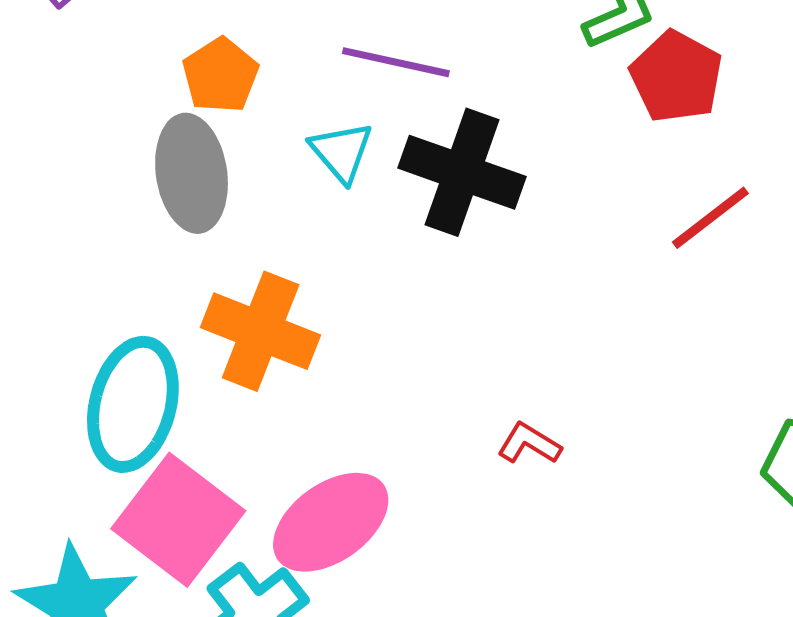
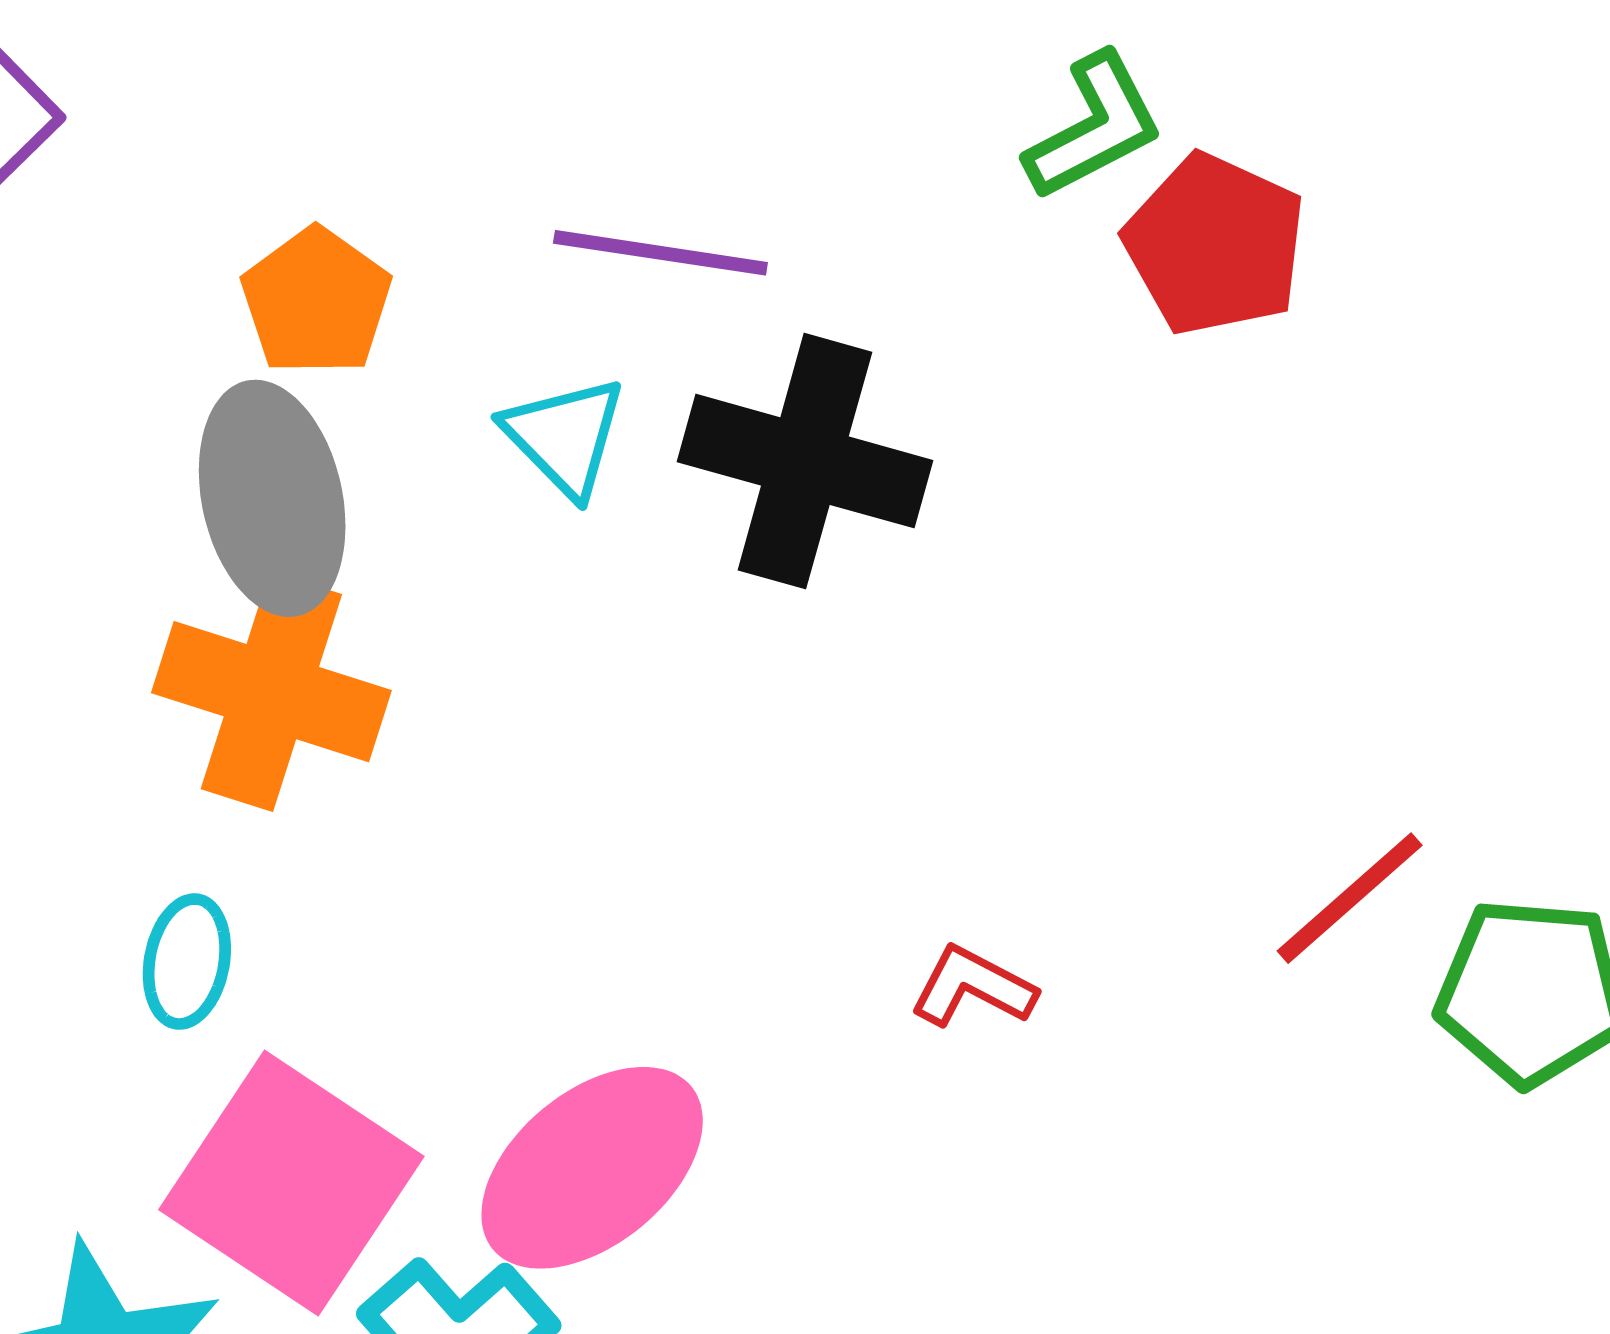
red line: (710, 218) -> (1350, 898), moved
orange cross: (261, 331) -> (271, 692), moved
cyan ellipse: (133, 404) -> (187, 962), size x0.5

